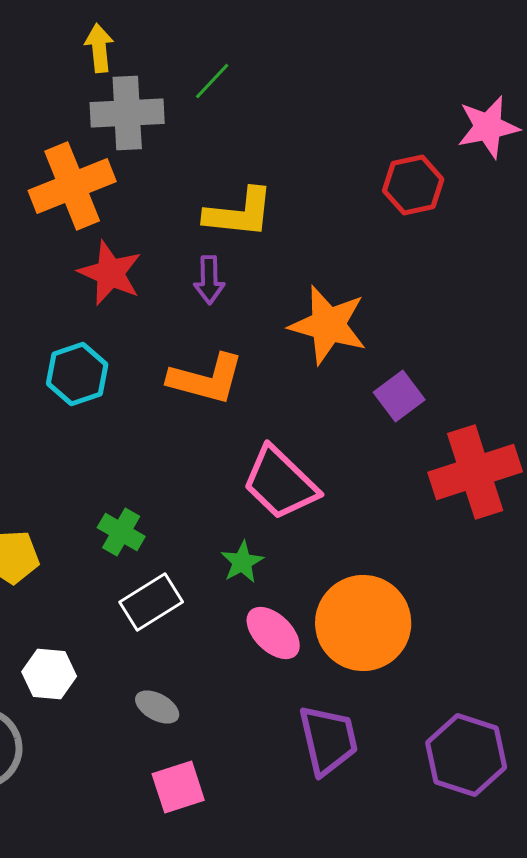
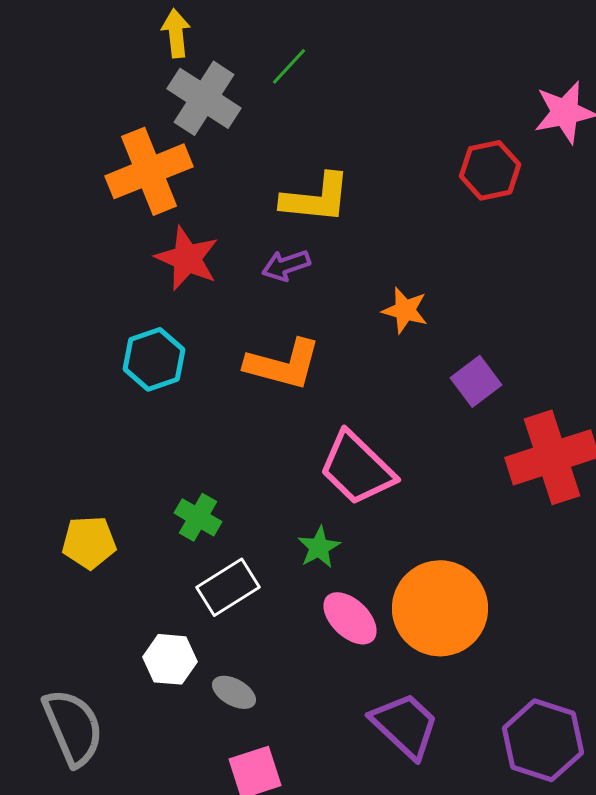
gray cross: (127, 113) -> (204, 98), turned 36
purple arrow: (209, 280) -> (286, 265), turned 72
orange star: (328, 325) -> (405, 310), size x0.6
white hexagon: (49, 674) -> (170, 659), moved
purple trapezoid: (328, 740) -> (405, 725), turned -34

